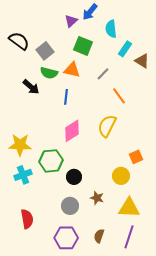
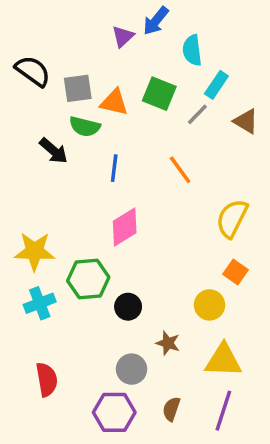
green square: (83, 46) -> (159, 94), moved
gray square: (45, 51) -> (78, 88), turned 30
brown triangle: (142, 61) -> (246, 121), moved
orange triangle: (72, 70) -> (114, 102), moved
gray line: (103, 74) -> (197, 114), moved
orange line: (119, 96) -> (180, 170), moved
yellow semicircle: (107, 126) -> (232, 218), moved
orange square: (136, 157) -> (235, 272), turned -32
gray circle: (70, 206) -> (132, 369), moved

